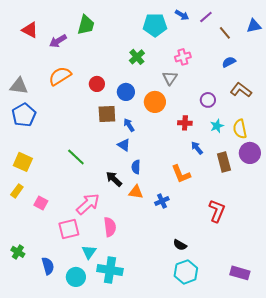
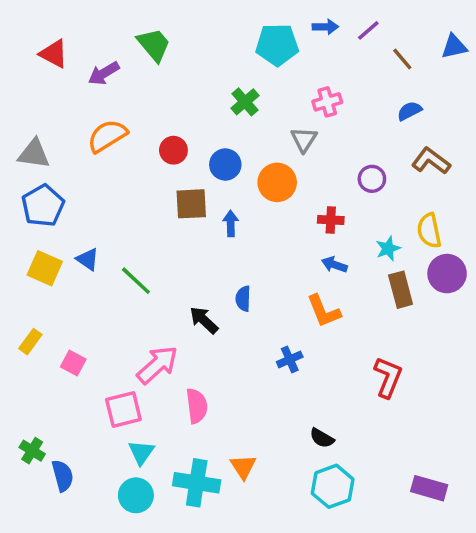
blue arrow: (182, 15) -> (325, 27), turned -32
green trapezoid: (86, 25) -> (154, 45), turned -55
blue arrow: (129, 125) -> (231, 224), turned 32
cyan star: (217, 126) -> (388, 249), moved
blue triangle: (124, 145) -> (88, 259), moved
blue arrow: (197, 148) -> (334, 265), moved, turned -32
yellow square: (23, 162) -> (45, 268), moved
orange triangle: (136, 192) -> (243, 467), moved, turned 49
cyan triangle: (89, 252) -> (141, 452), moved
blue semicircle: (48, 266) -> (63, 476), moved

